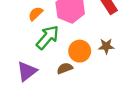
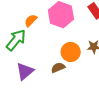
green arrow: (48, 37) -> (16, 40), moved

